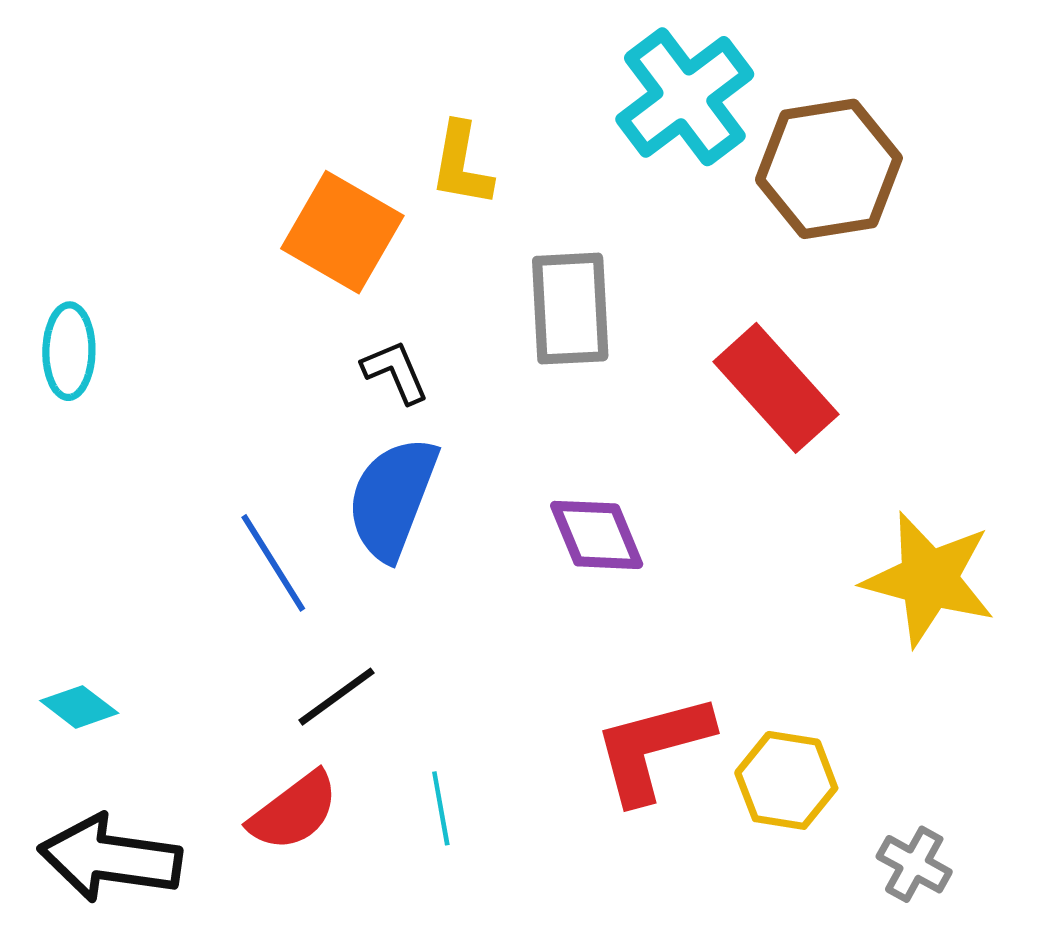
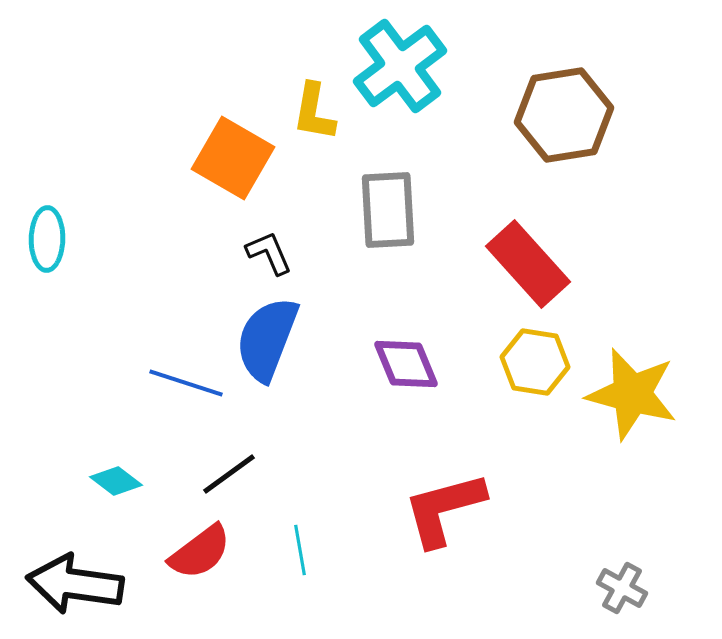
cyan cross: (685, 97) -> (400, 66), moved
blue line: (273, 563) -> (186, 383), turned -40
cyan diamond: (79, 707) -> (116, 481), moved
yellow hexagon: (786, 780) -> (535, 362), moved

